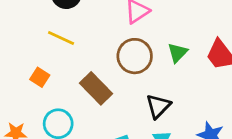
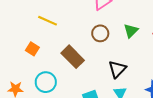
brown circle: (135, 56) -> (100, 33), size x0.7

